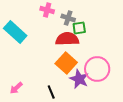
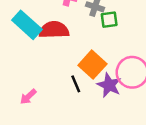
red semicircle: (67, 39) -> (54, 30), moved
black line: (51, 92) -> (76, 84), moved

